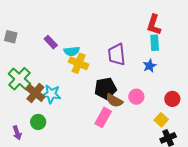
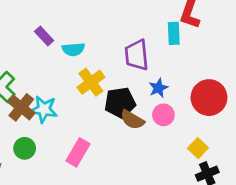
cyan rectangle: (155, 43) -> (174, 33), moved
yellow cross: (79, 63) -> (91, 82), moved, turned 30
blue star: (150, 66) -> (158, 88), moved
red circle: (172, 99) -> (209, 98), moved, size x1.6
pink rectangle: (103, 117) -> (78, 152), moved

